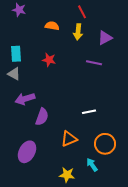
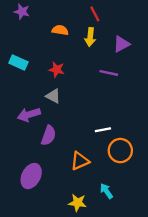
cyan rectangle: (16, 54) -> (18, 63), turned -63
gray triangle: (14, 74) -> (53, 96), moved
orange circle: (105, 144) -> (120, 151), moved

